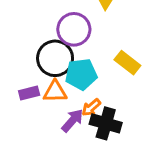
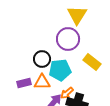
purple circle: (74, 29) -> (68, 39), moved
black circle: (55, 58) -> (42, 59), size x0.7

